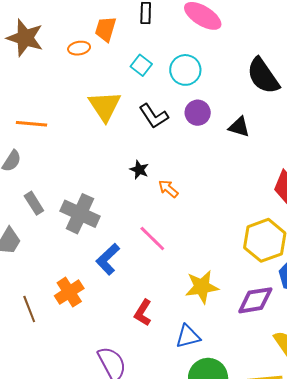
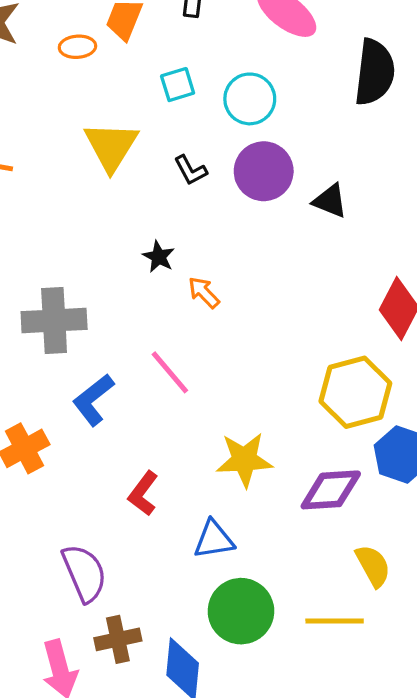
cyan square: (141, 65) -> (178, 85), turned 30
black semicircle: (263, 76) -> (375, 72), moved, turned -144
purple circle: (198, 113) -> (264, 171), size x1.4
black L-shape: (154, 116) -> (190, 170), size x0.7
gray cross: (80, 214) -> (54, 321), turned -33

